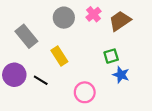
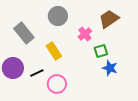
pink cross: (93, 14) -> (85, 34), moved
black line: (41, 80) -> (37, 73), turned -56
pink circle: (85, 92) -> (57, 84), moved

